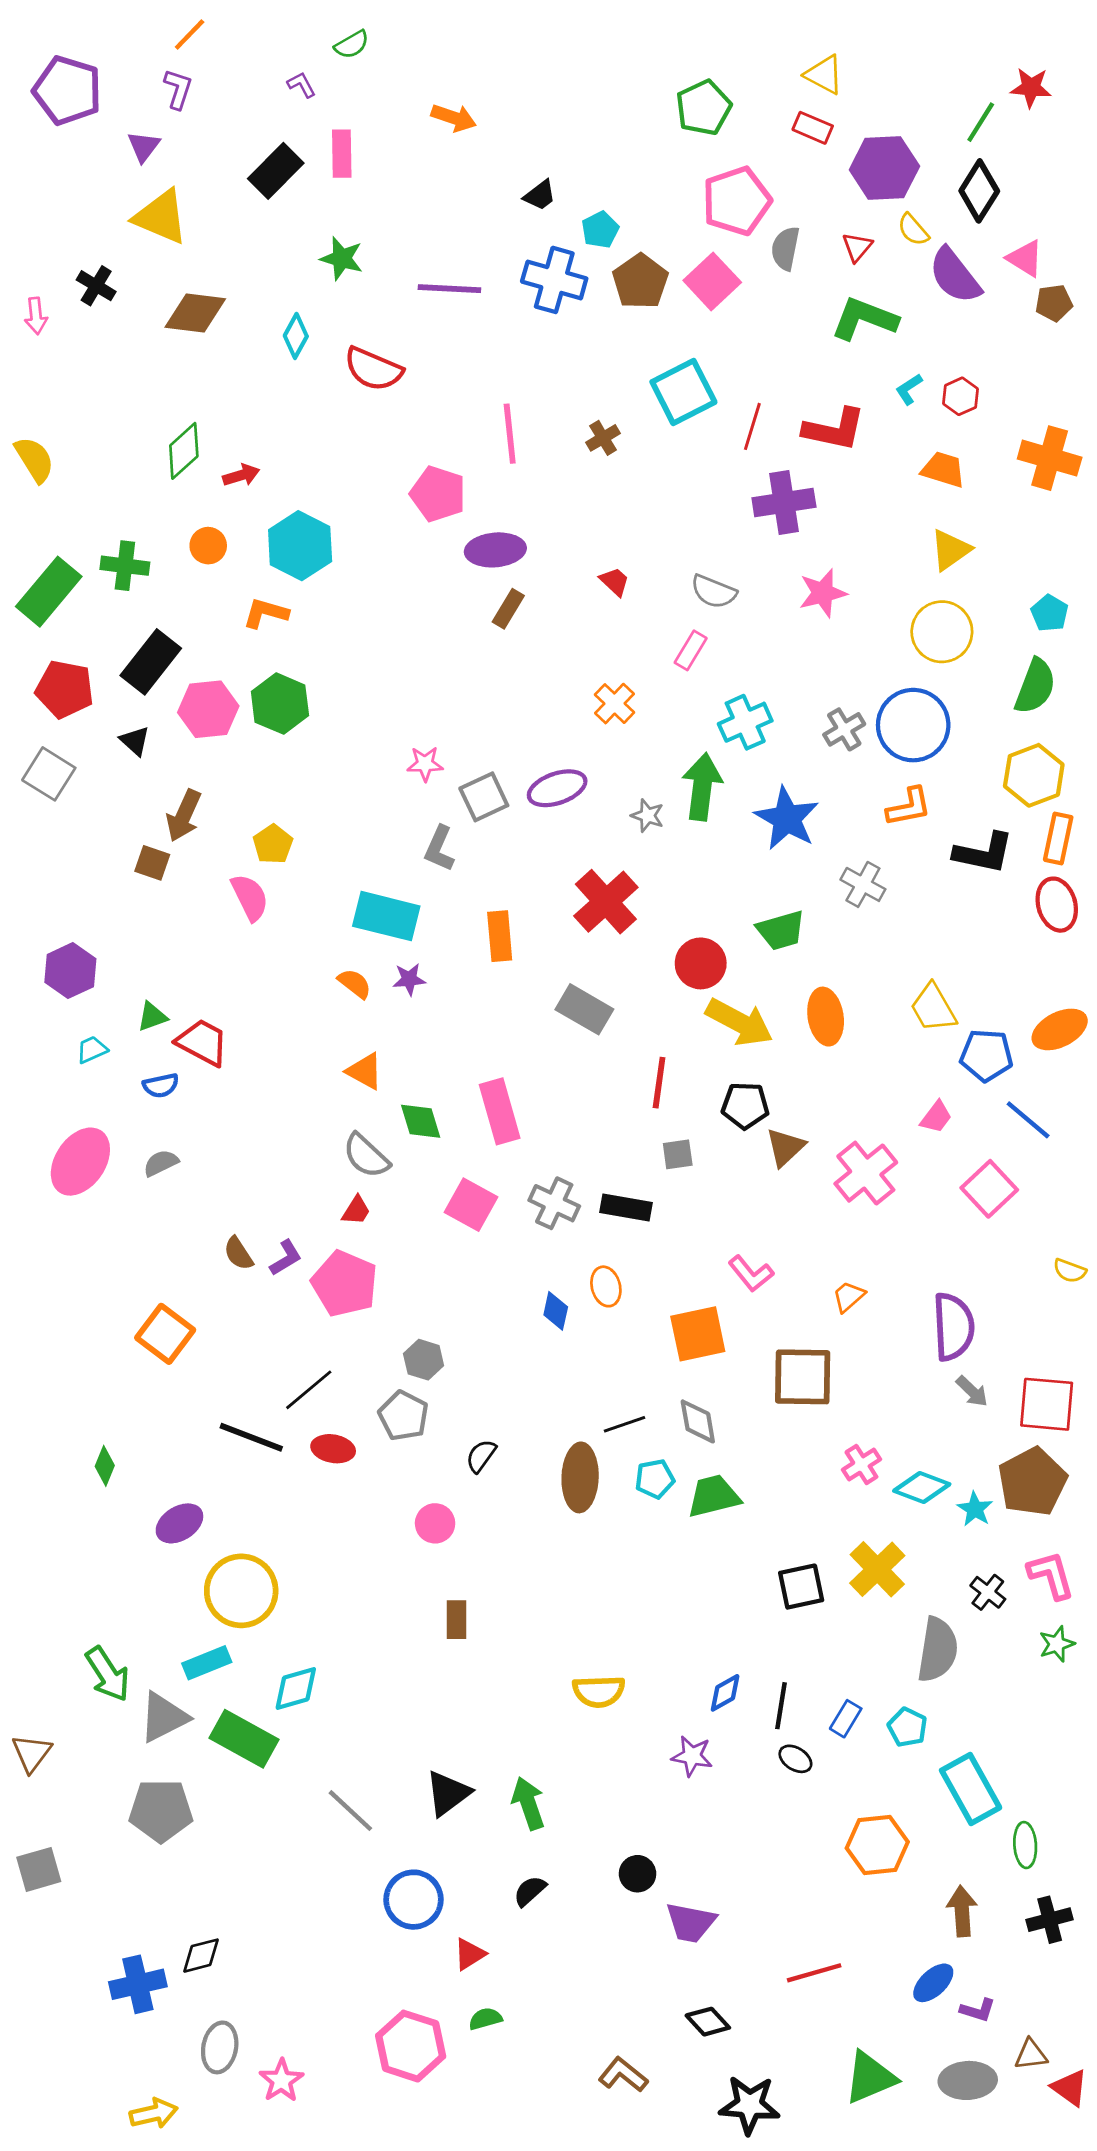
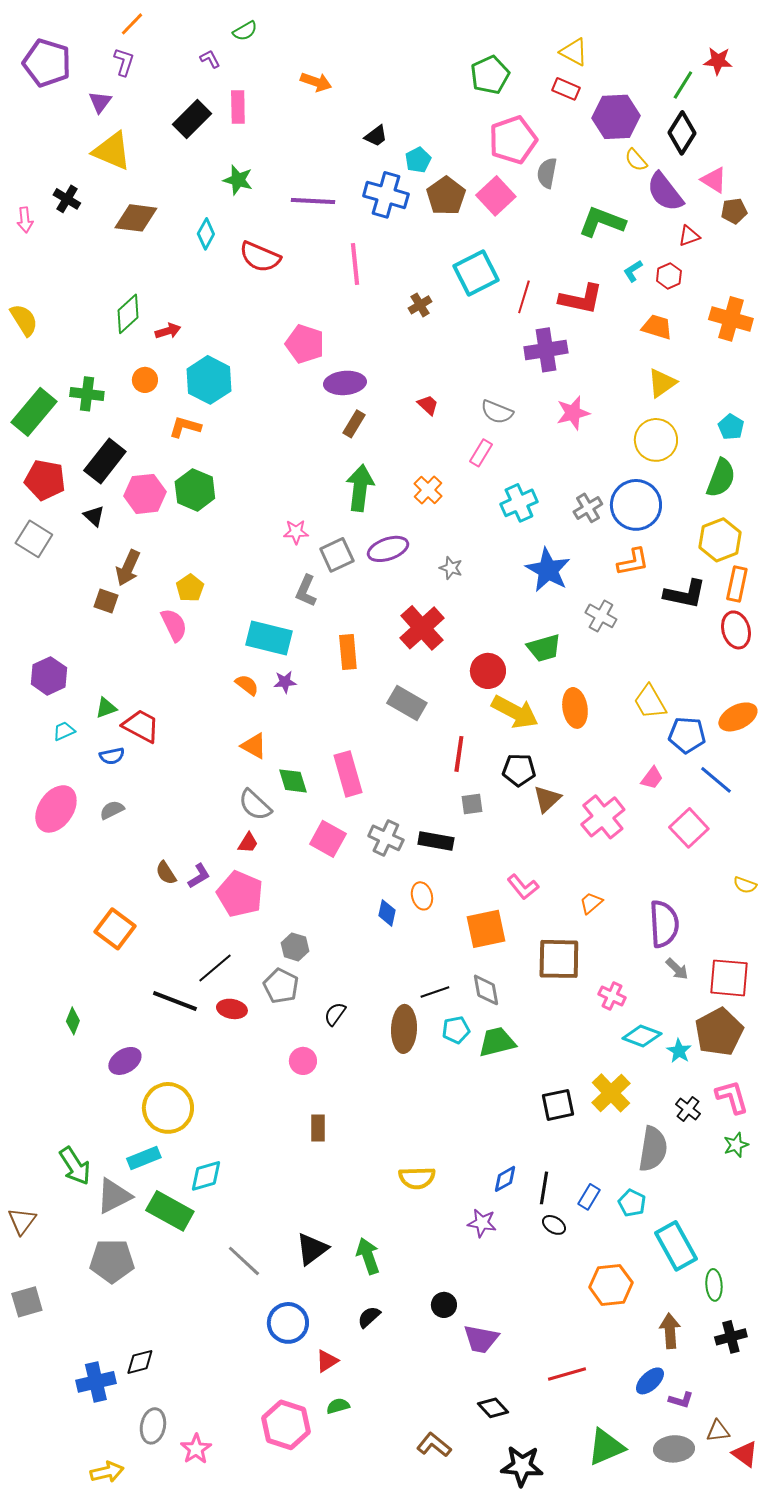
red triangle: (857, 247) -> (689, 236), moved, turned 30
pink line: (510, 434) -> (355, 264), moved
green arrow: (702, 787) -> (360, 488), moved
pink cross: (861, 1465) -> (612, 996), moved, turned -32

